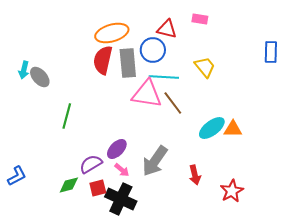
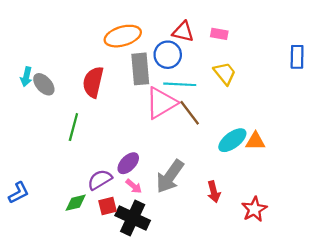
pink rectangle: (200, 19) -> (219, 34), moved
red semicircle: (103, 60) -> (93, 82), moved
pink triangle: (147, 94) -> (161, 103), turned -40

